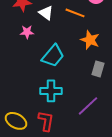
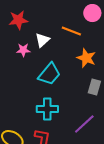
white triangle: (46, 13) -> (42, 40), moved, turned 42

